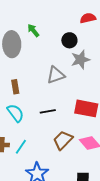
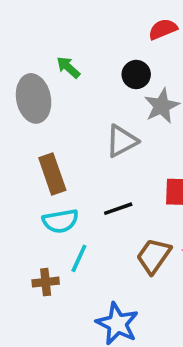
brown rectangle: (15, 87) -> (52, 174), size x1.5
cyan semicircle: (15, 113) -> (60, 221), turned 126
cyan line: (21, 147) -> (79, 258), moved

